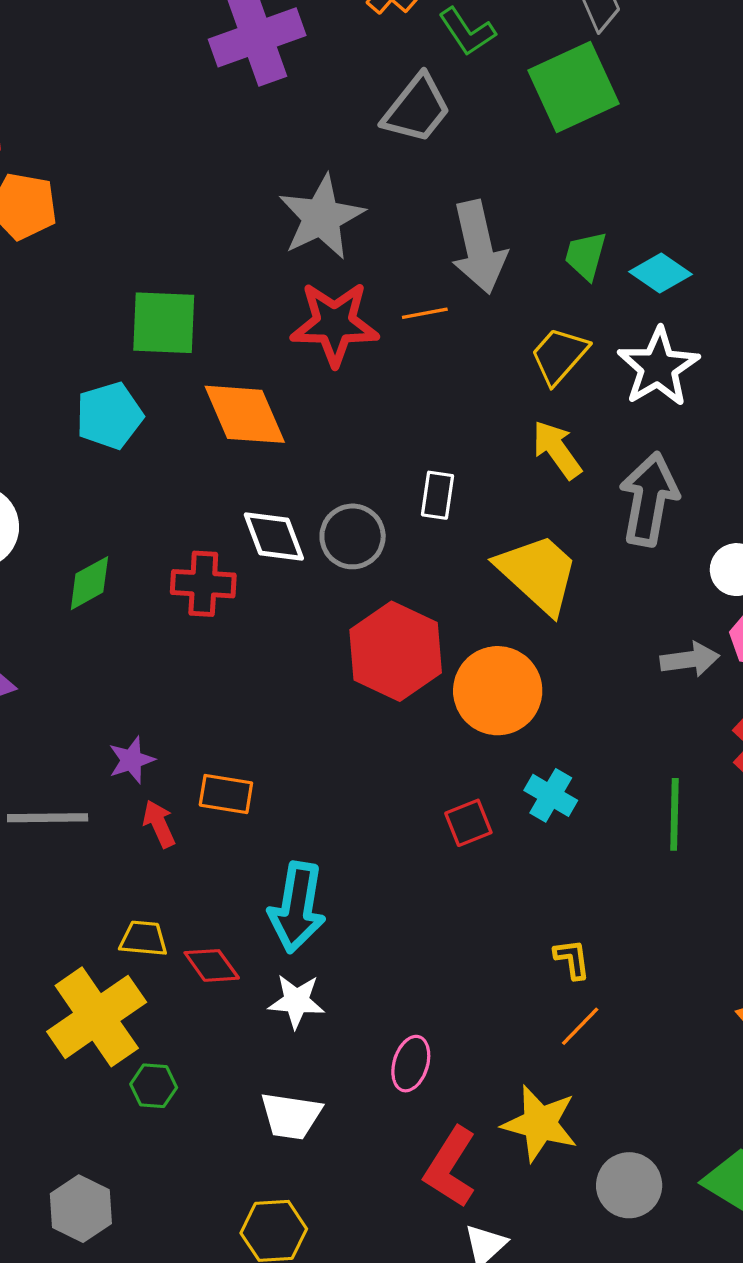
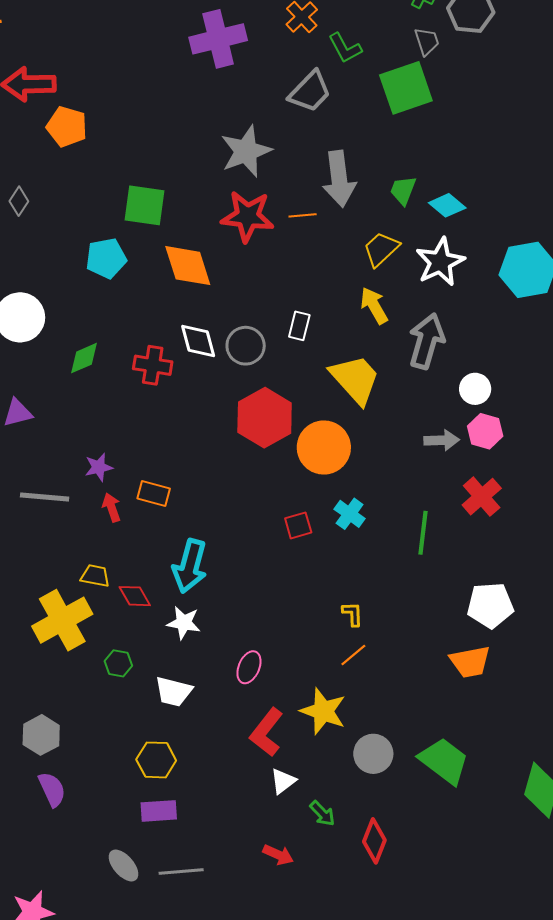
green hexagon: (154, 1086) -> (118, 663), moved

